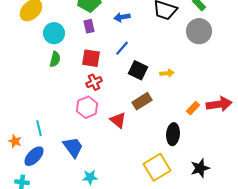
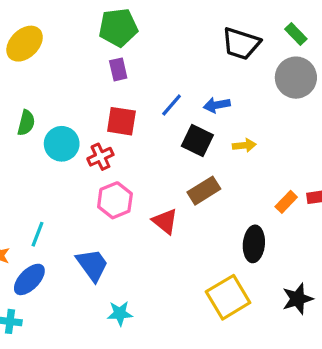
blue arrow: (122, 17) -> (217, 105), moved
cyan circle: (54, 33) -> (62, 144), moved
green semicircle: (55, 59) -> (26, 123), moved
red cross: (94, 82) -> (100, 157), moved
cyan line: (39, 128) -> (37, 234), turned 35

